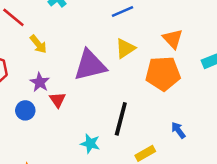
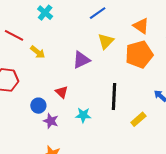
purple triangle: (90, 65) -> (81, 60), size x0.7
purple star: (40, 82) -> (51, 121), moved
cyan star: (90, 144) -> (83, 115), moved

